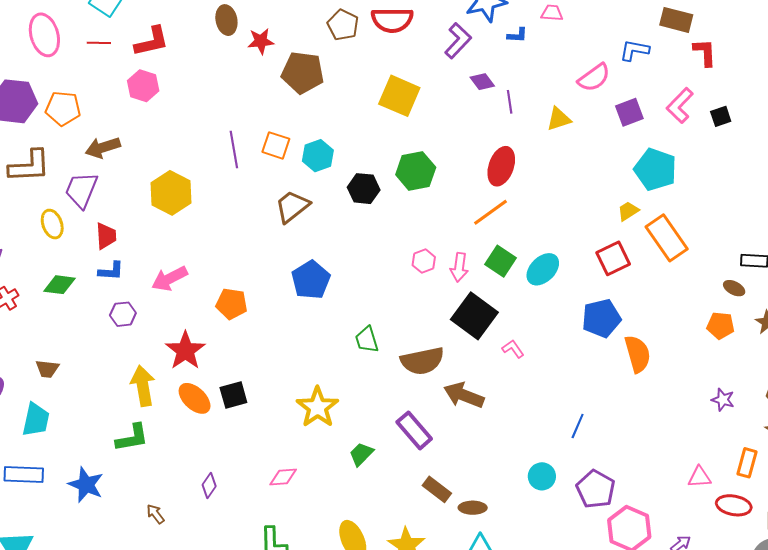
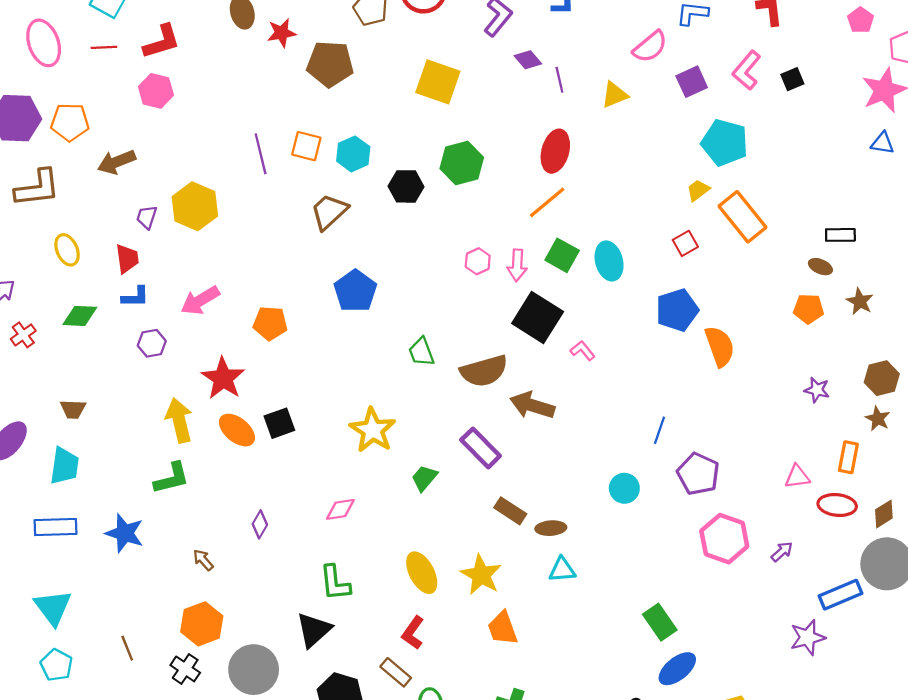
purple trapezoid: (81, 190) -> (147, 217), moved, size x0.6
red square: (613, 258) -> (685, 243), size x0.7
cyan ellipse: (543, 269) -> (609, 261), turned -56
purple pentagon: (596, 489) -> (698, 474), moved

